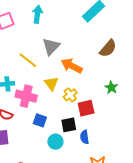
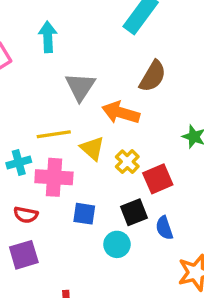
brown semicircle: (108, 48) -> (153, 76), moved
yellow line: (28, 60) -> (54, 134), moved, turned -36

